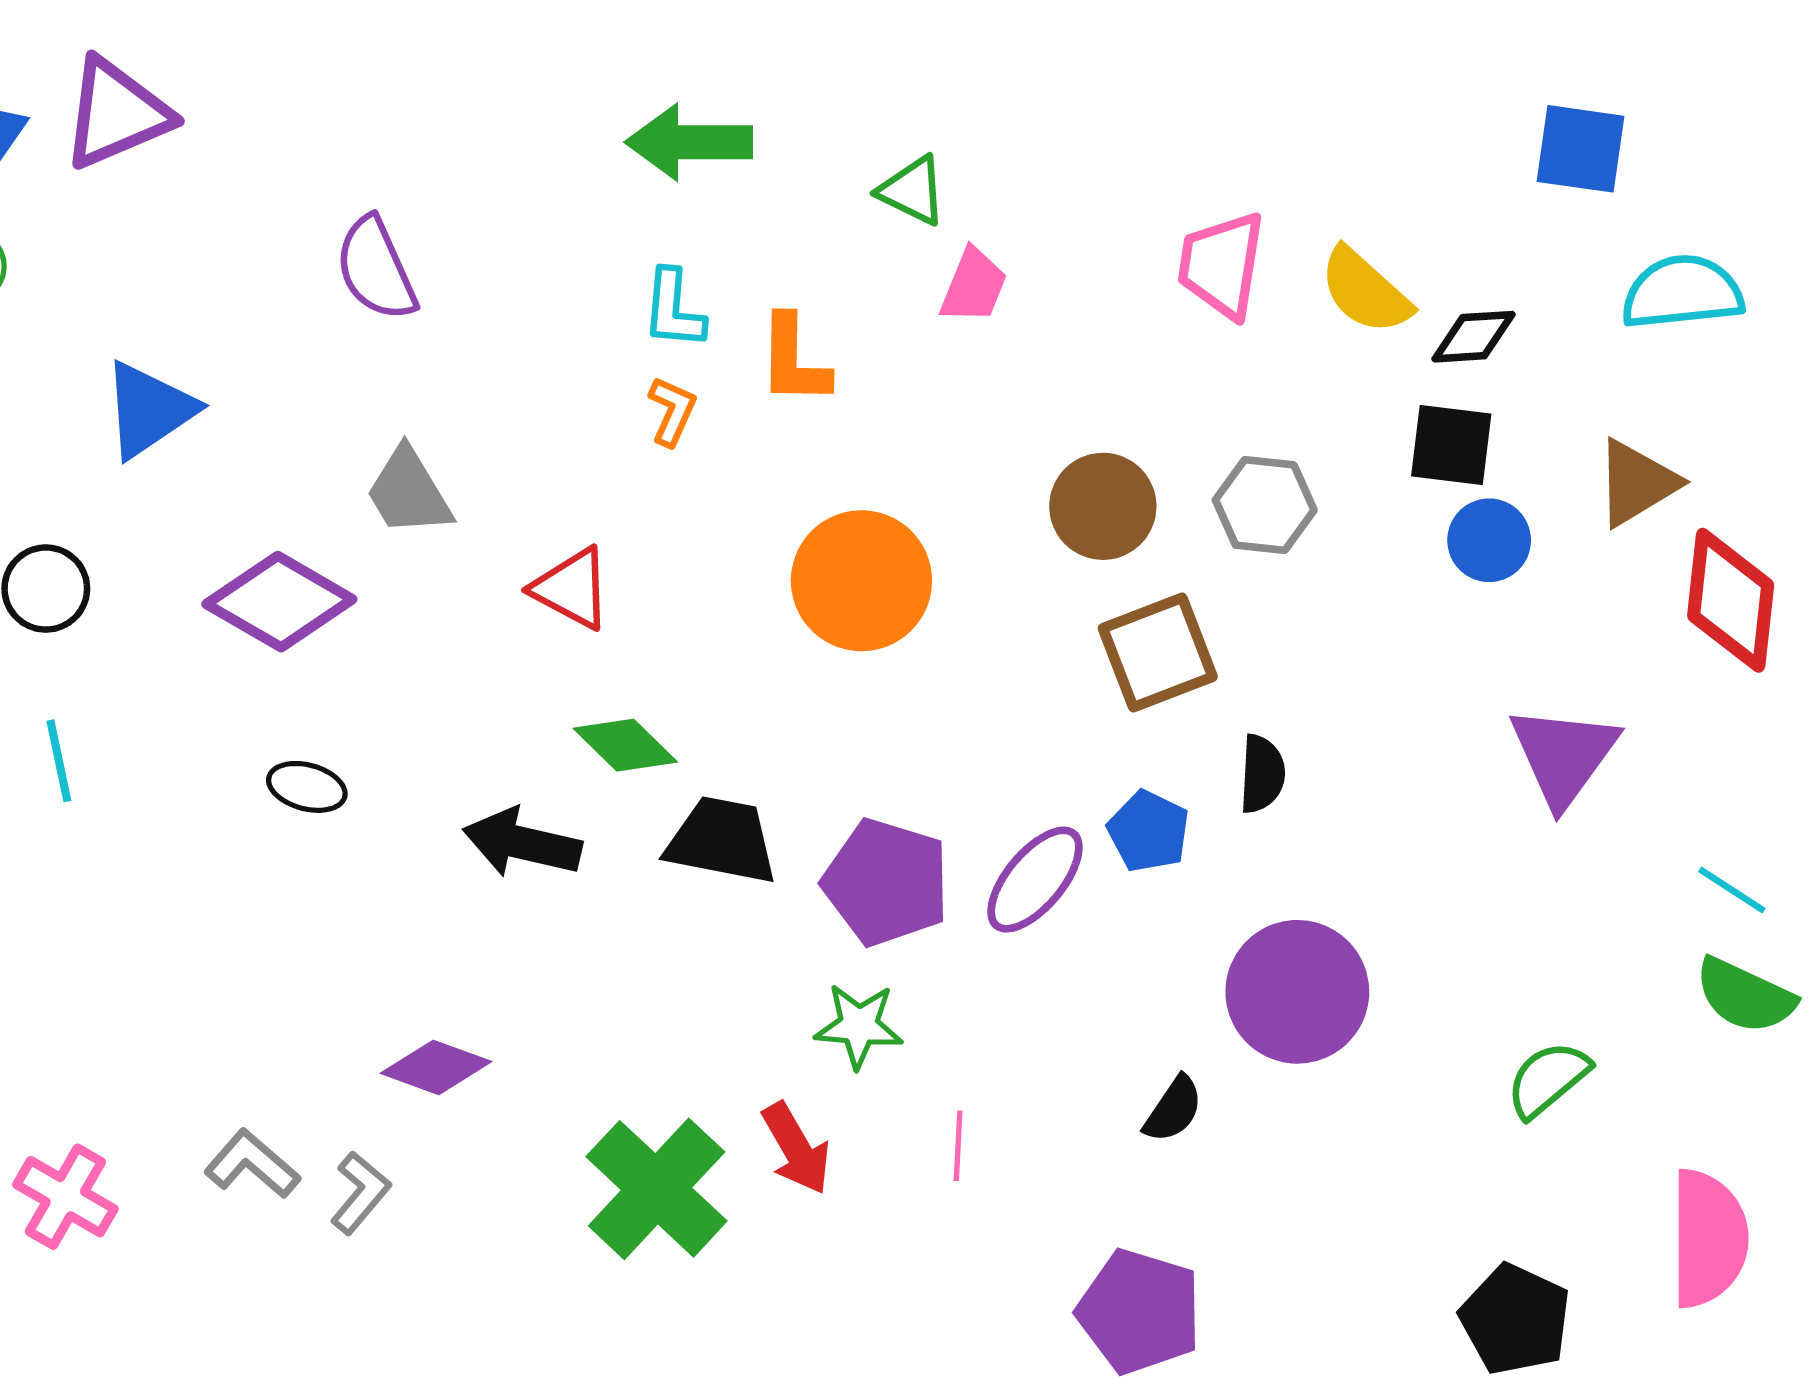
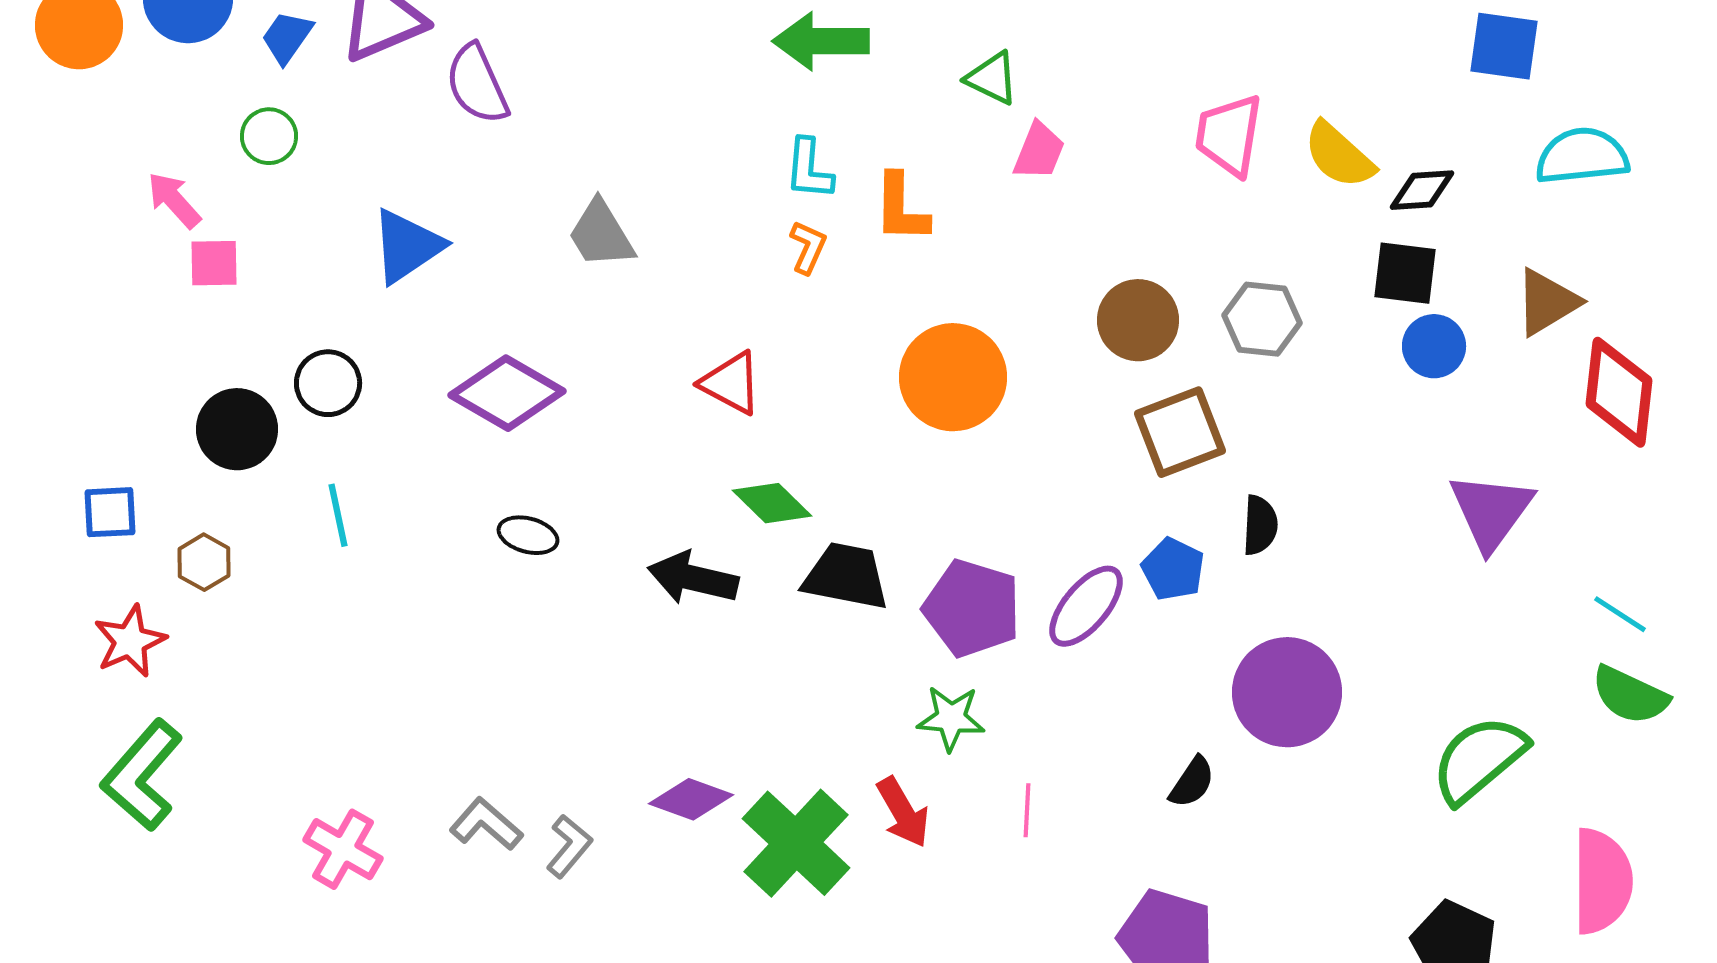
purple semicircle: (376, 269) -> (477, 84), moved
gray trapezoid: (409, 492) -> (601, 234), moved
purple diamond: (436, 1067) -> (691, 799), moved
green semicircle: (1548, 1079) -> (1479, 759), size x1.5

